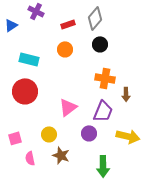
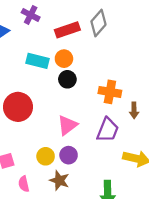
red rectangle: (68, 24) -> (67, 30), size x1.5
black circle: (100, 44) -> (67, 79), moved
cyan rectangle: (29, 59) -> (38, 61), moved
purple circle: (89, 133) -> (69, 155), moved

